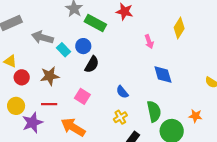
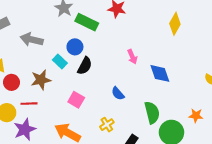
pink arrow: (149, 42) -> (132, 57), moved
cyan rectangle: (64, 50) -> (60, 61), moved
red line: (49, 104) -> (29, 104), moved
yellow cross: (120, 117) -> (107, 125), moved

